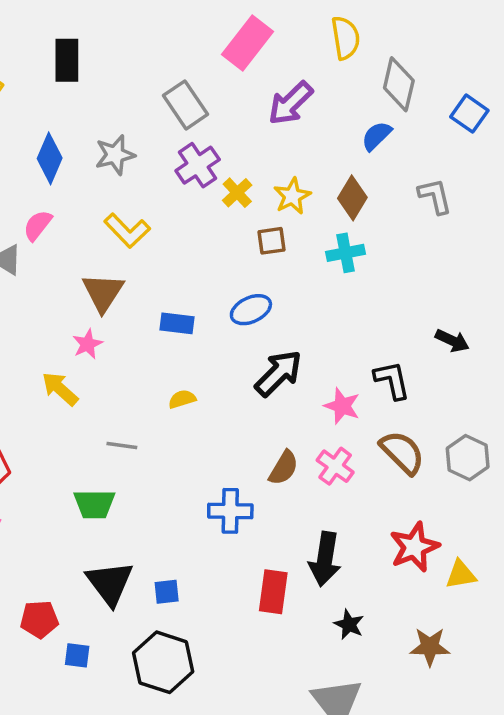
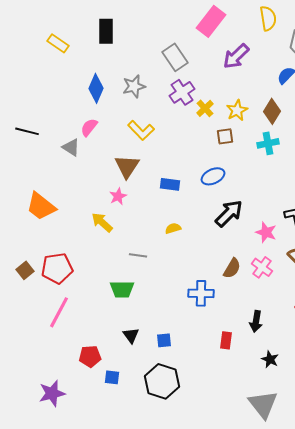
black arrow: (325, 559) -> (256, 321), size x0.7
black triangle: (110, 583) -> (131, 335), size x0.6
red rectangle: (273, 592) -> (226, 340), size x0.7

